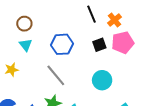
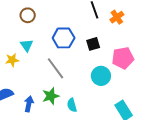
pink pentagon: (123, 43) -> (123, 58), moved
cyan triangle: (26, 45) -> (27, 45), moved
black square: (99, 45) -> (93, 44), moved

